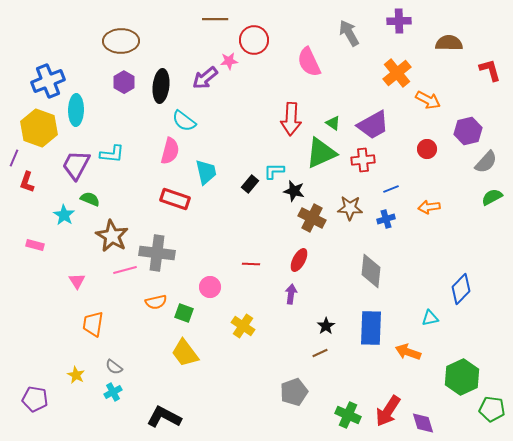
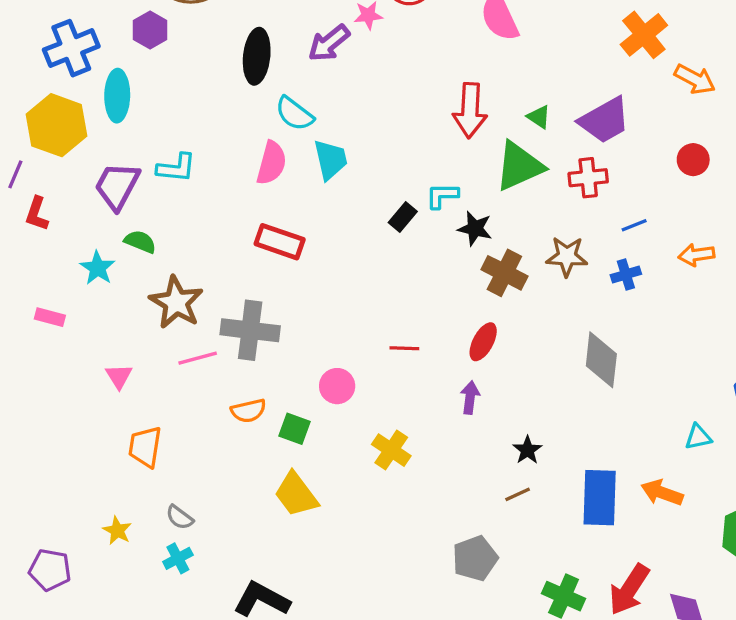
purple hexagon: (124, 82) -> (150, 30), moved
cyan trapezoid: (206, 172) -> (331, 160), moved
blue rectangle: (371, 328) -> (600, 498), moved

